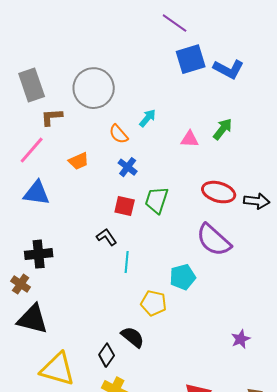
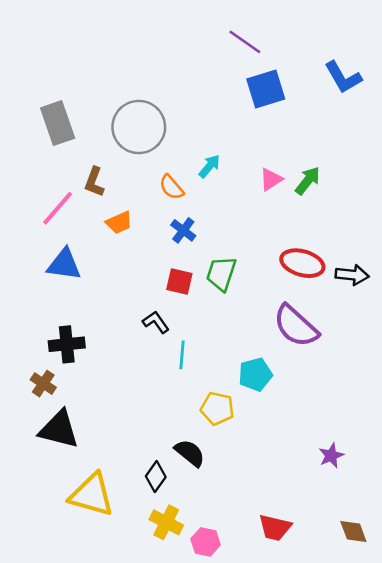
blue L-shape: (229, 69) -> (343, 77), moved, turned 32
brown L-shape: (52, 117) -> (94, 182), moved, turned -65
pink triangle: (190, 139) -> (271, 179), moved, turned -36

